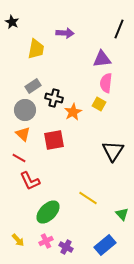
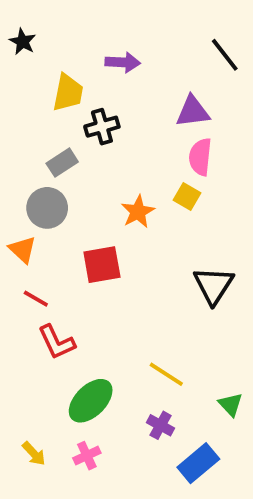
black line: (119, 29) -> (225, 55), turned -60
black cross: (54, 98) -> (102, 127), moved, turned -30
orange triangle: (23, 134) -> (23, 250), moved
purple cross: (66, 247) -> (161, 425), moved

